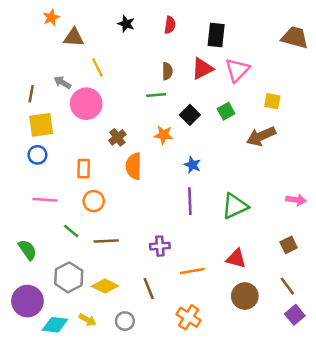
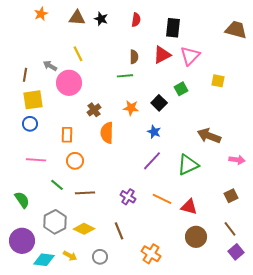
brown triangle: (74, 37) -> (77, 18), moved
black square: (190, 115) -> (159, 103), moved
brown arrow: (261, 136) -> (209, 136), moved, turned 45
purple line: (190, 201) -> (152, 161), turned 45
purple cross: (160, 246) -> (128, 197), turned 35
orange line: (192, 271) -> (162, 199), moved, turned 36

